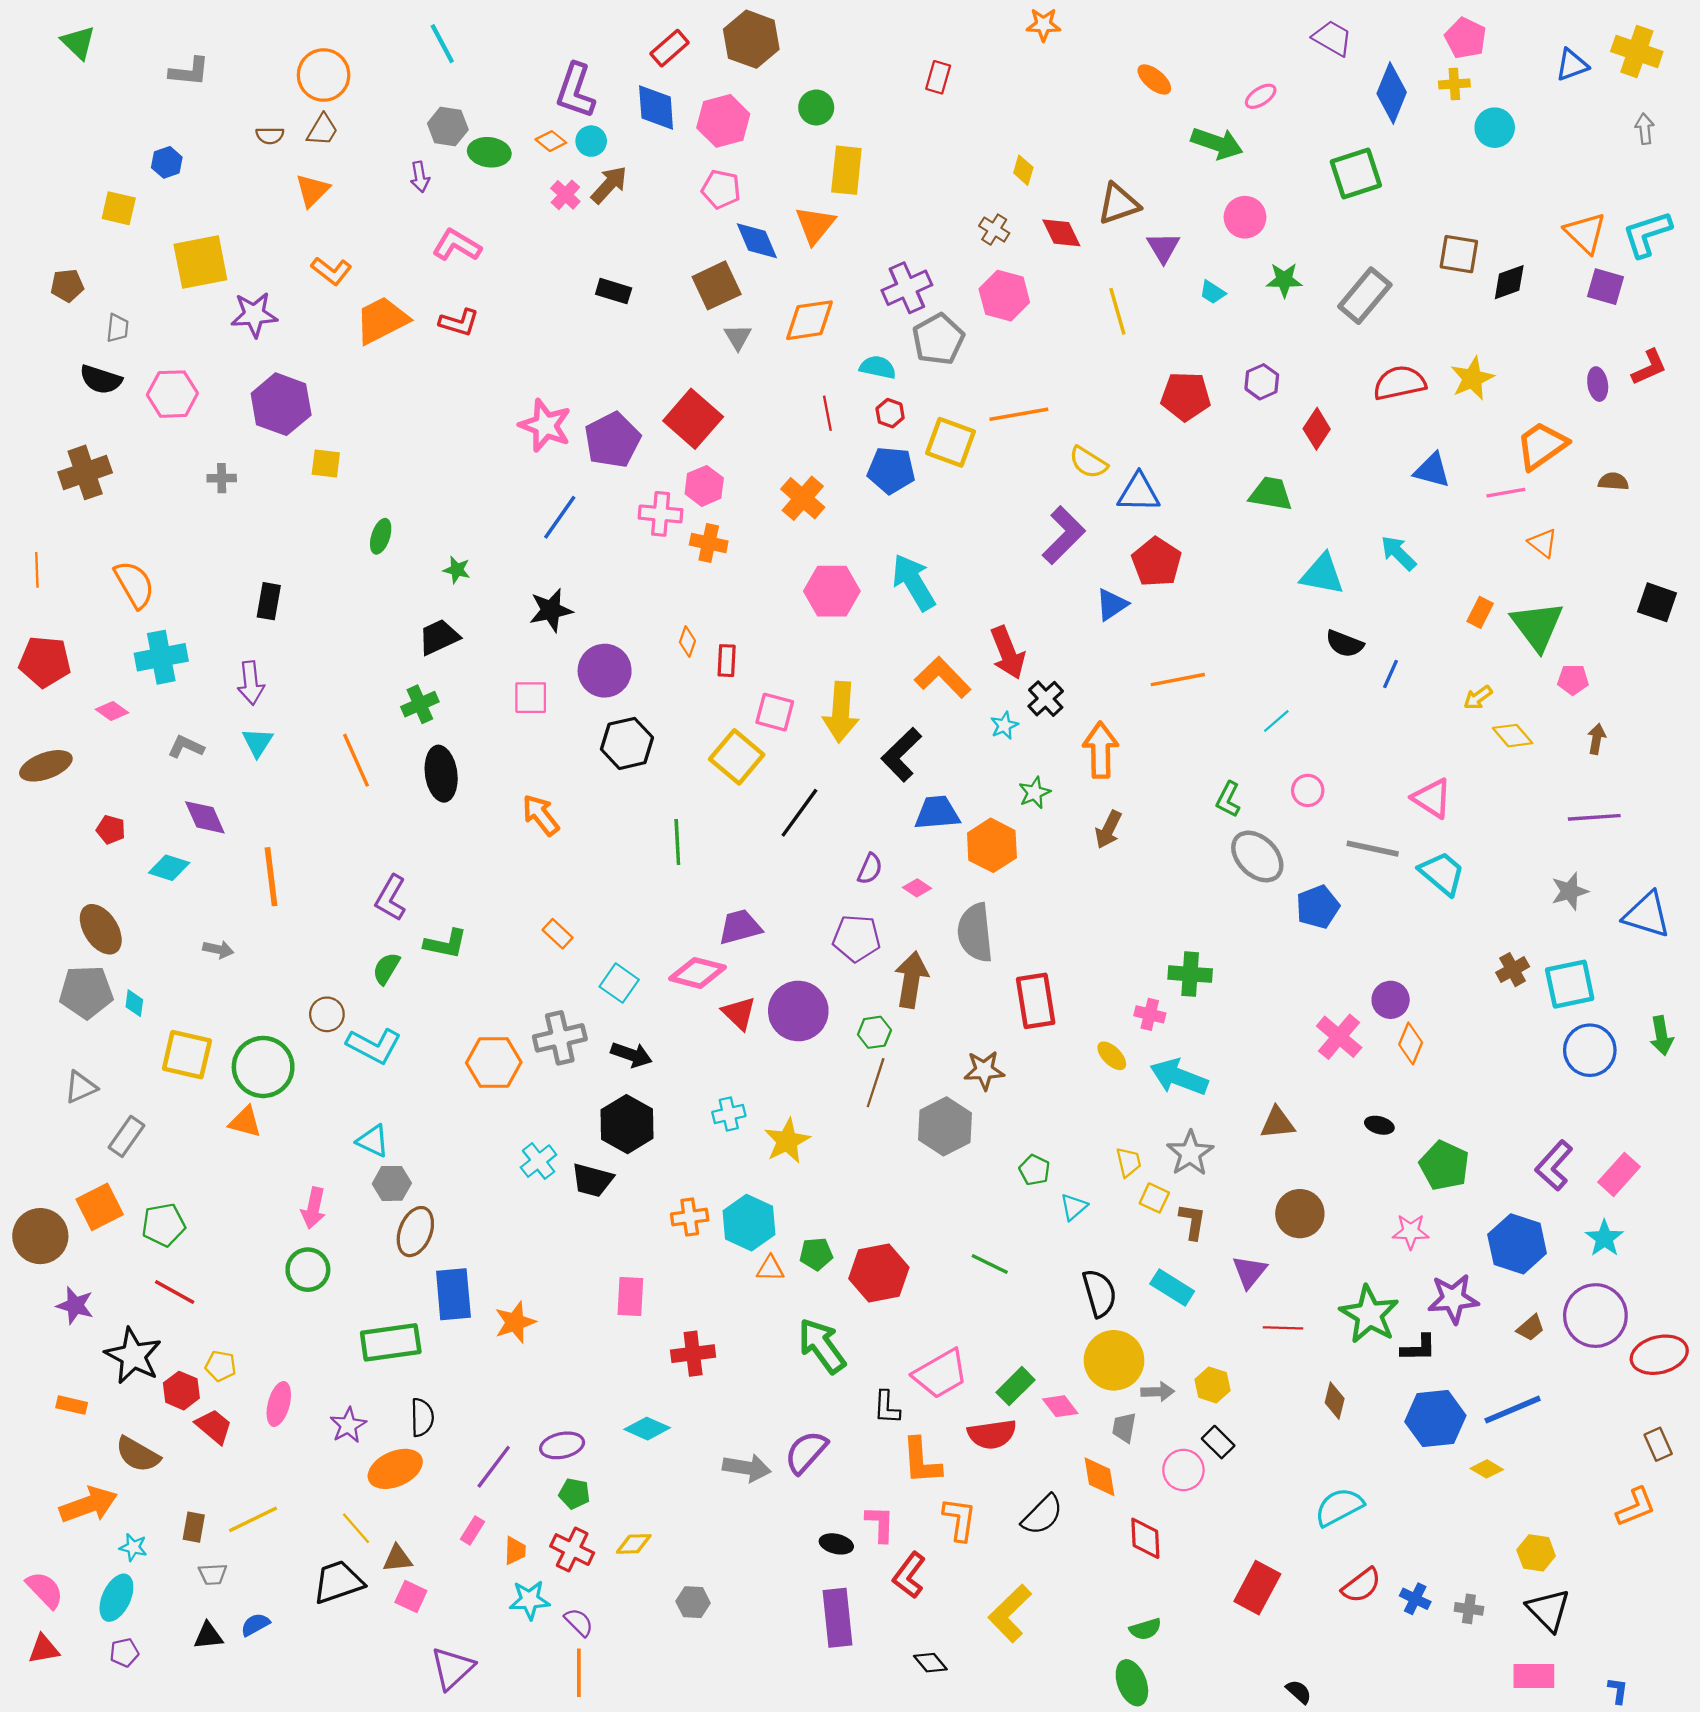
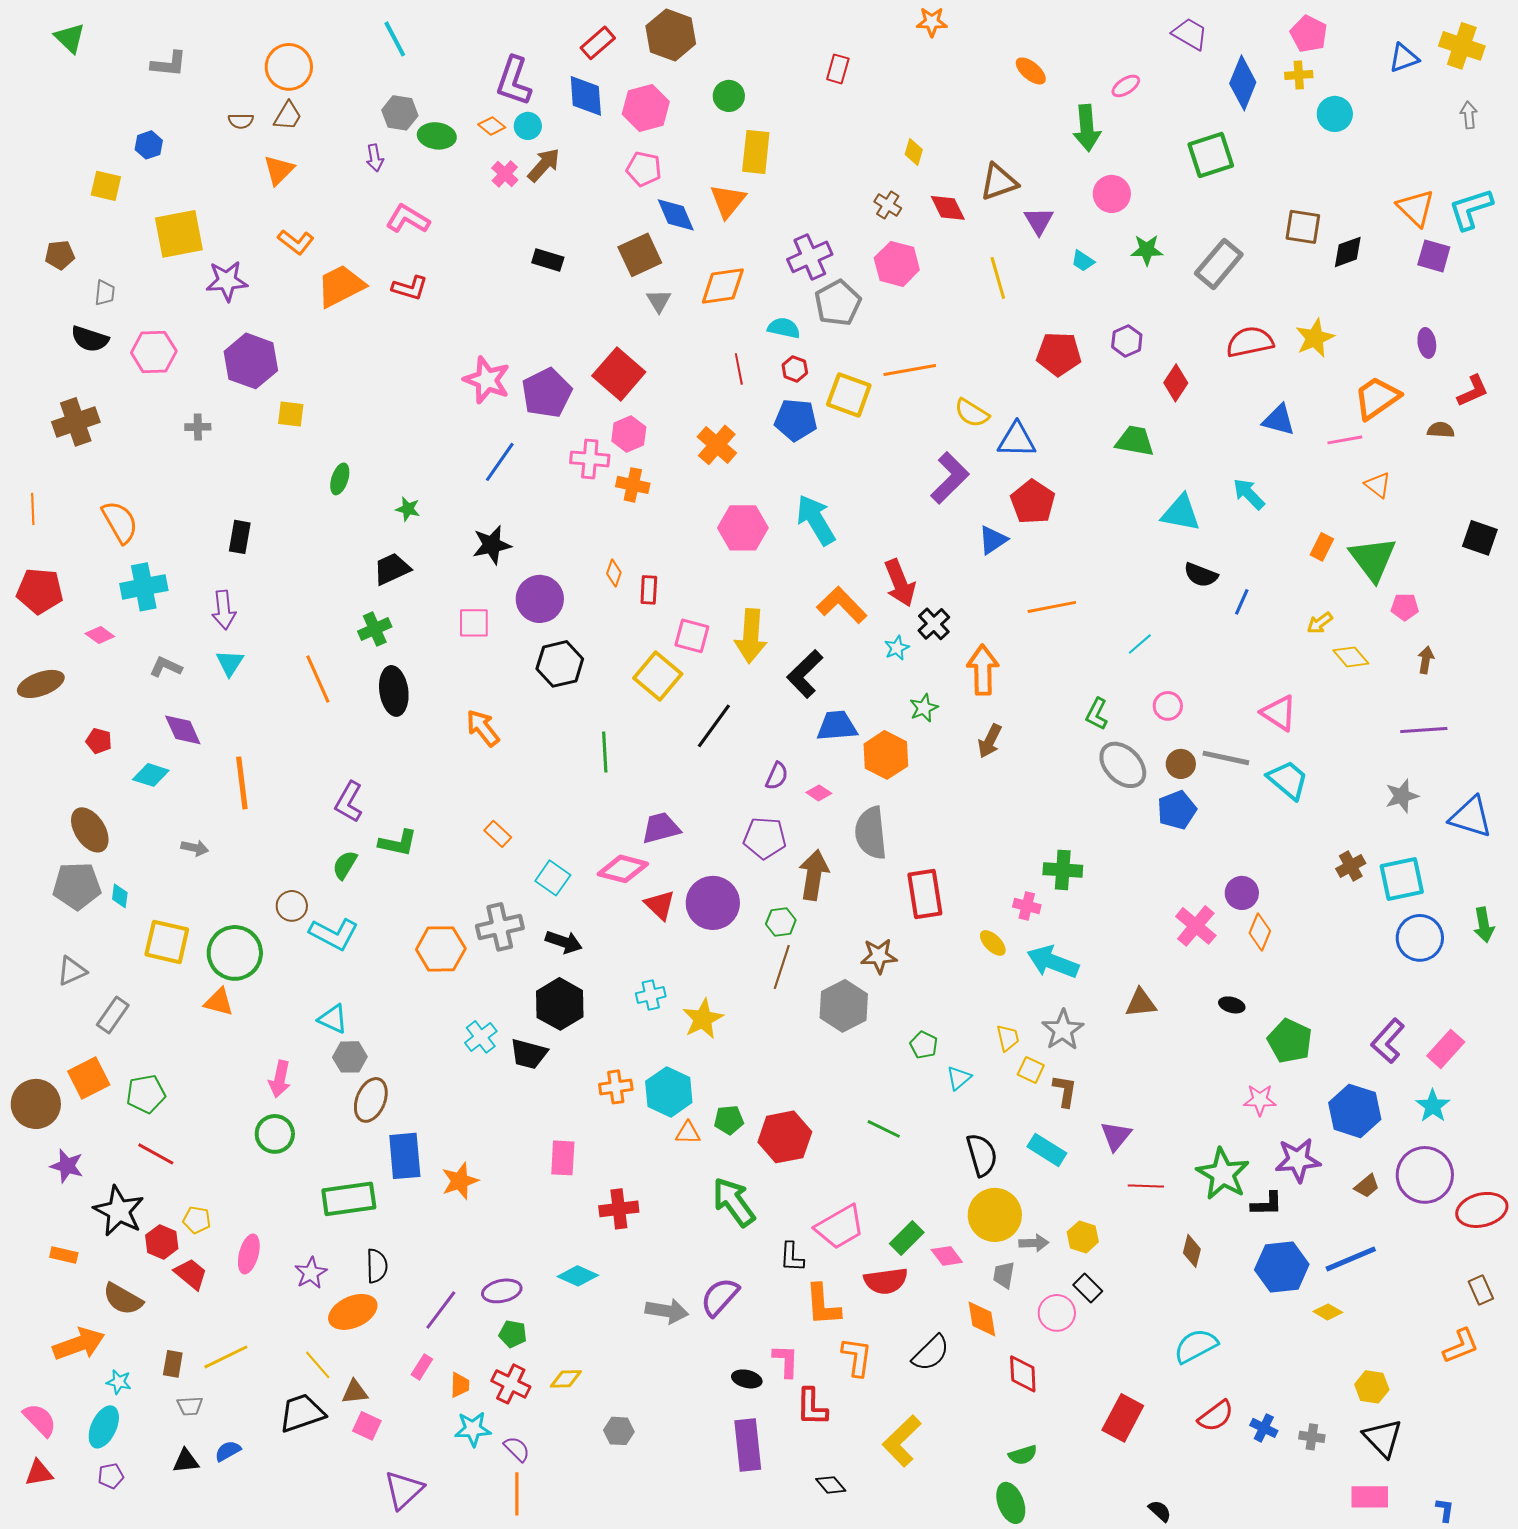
green arrow: (1217, 143) -> (1087, 128), turned 66
red L-shape: (1649, 367) -> (1473, 391), moved
brown circle: (1300, 1214) -> (1181, 764), moved, size x0.7
red L-shape: (909, 1575) -> (812, 1407), turned -36

